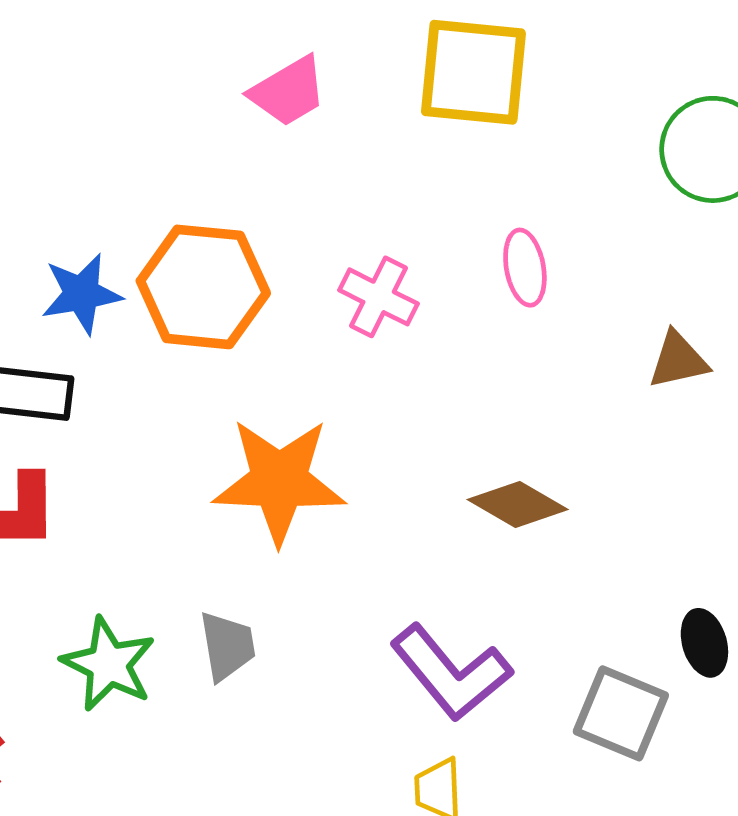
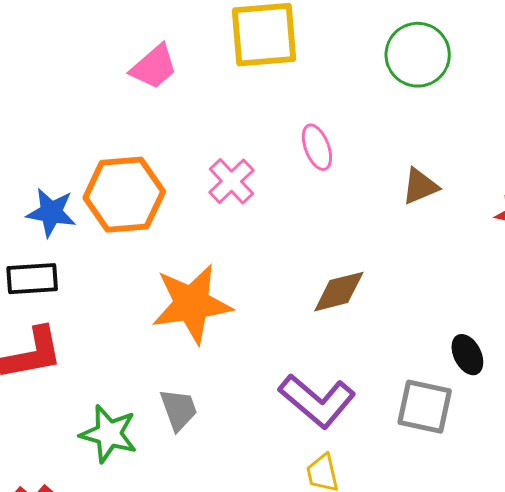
blue star: (82, 294) -> (51, 212), turned 30
pink cross: (379, 297) -> (231, 181), turned 30
brown diamond: (518, 505) -> (339, 292), turned -34

